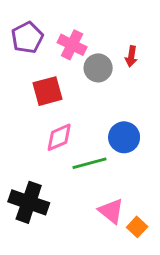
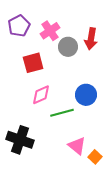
pink cross: (72, 45) -> (50, 31), turned 30
red arrow: (131, 56) -> (91, 39), size x1.5

